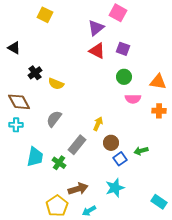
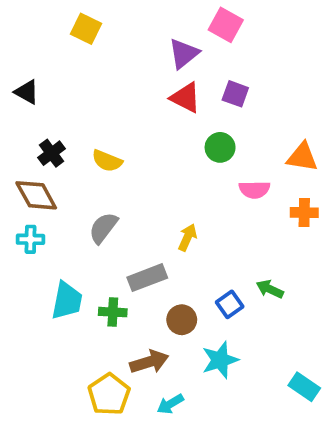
black cross: (35, 73) -> (52, 153), moved
green circle: (124, 77) -> (220, 147), moved
brown circle: (111, 143) -> (182, 320), moved
gray rectangle: (77, 145) -> (147, 278), turned 30
green arrow: (141, 151) -> (270, 289), turned 40
green cross: (59, 163) -> (113, 312), turned -32

